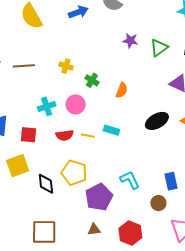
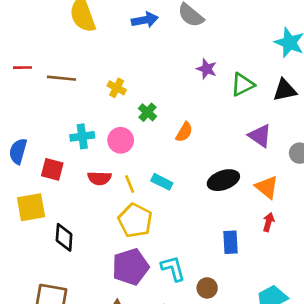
yellow line: (88, 136) -> (130, 184), turned 48
yellow pentagon: (74, 173) -> (135, 221), moved
cyan L-shape: (130, 180) -> (173, 268), moved
blue rectangle: (171, 181) -> (230, 242), moved

